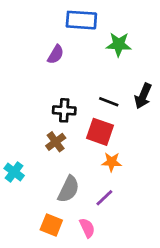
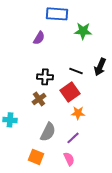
red square: (100, 132) -> (70, 92), turned 36
cyan cross: (14, 172) -> (10, 120), turned -32
pink semicircle: (87, 228) -> (69, 159), moved

